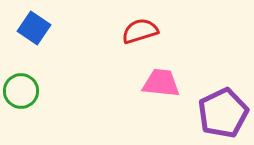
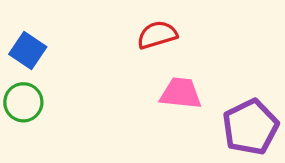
blue square: (34, 28) -> (28, 51), moved

